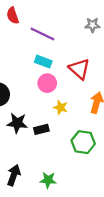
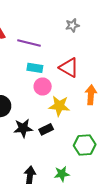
yellow star: (61, 107) -> (59, 106), size x1.5
green hexagon: (83, 142) -> (85, 145), moved

